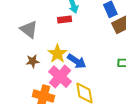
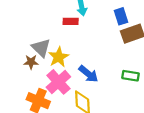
gray triangle: (29, 29) -> (41, 48), moved
blue arrow: (77, 61) -> (88, 74), moved

